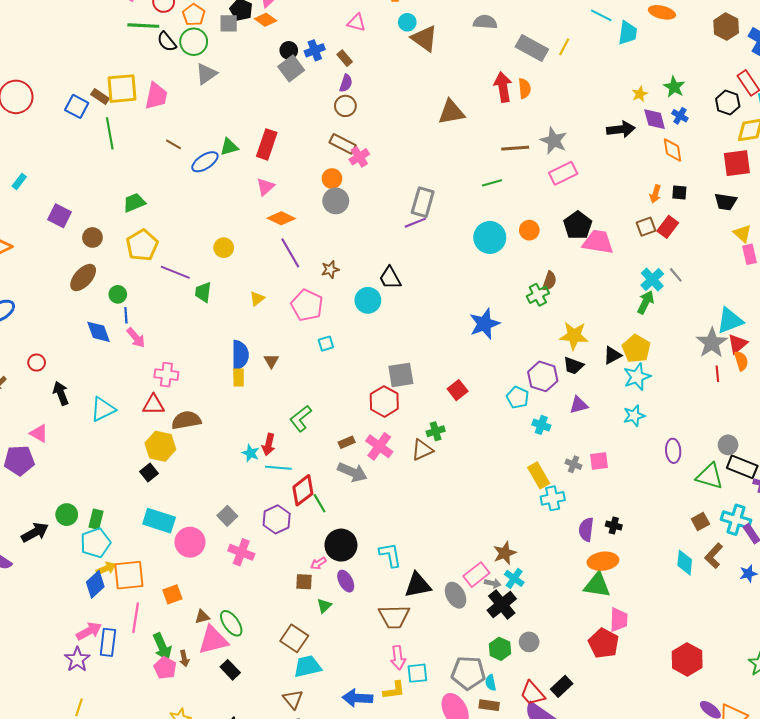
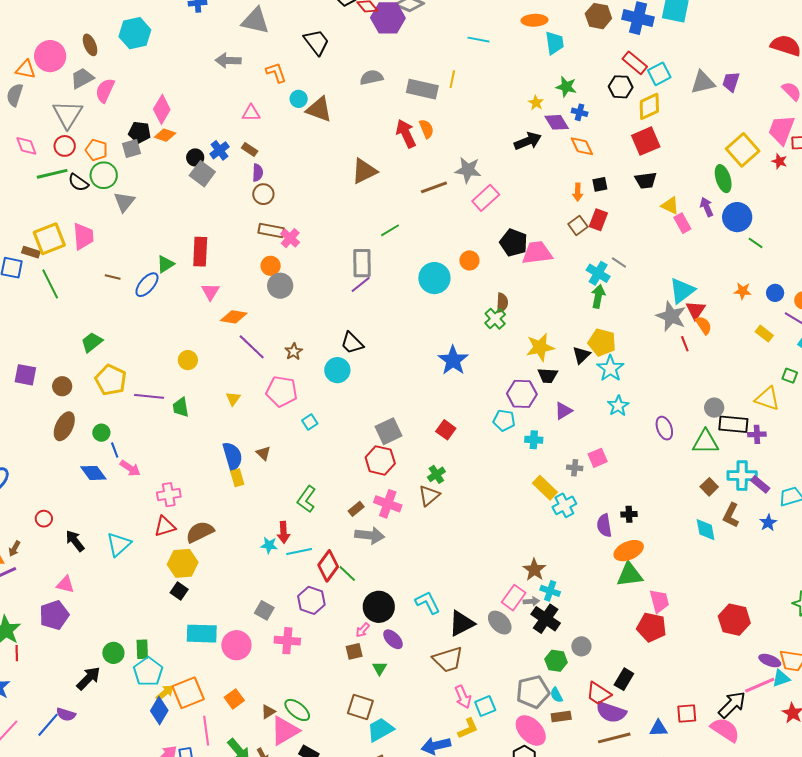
cyan trapezoid: (628, 33) -> (555, 43), moved
green line: (492, 183) -> (390, 230), moved

